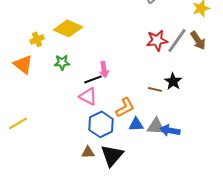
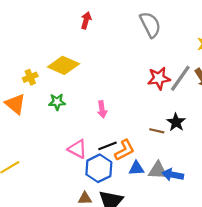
black line: (93, 79) -> (107, 146), moved
pink triangle: (88, 96) -> (77, 149), moved

